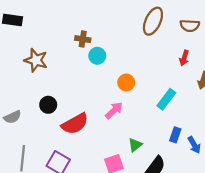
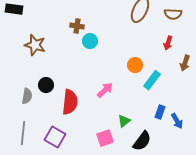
orange circle: (126, 82) -> (135, 65), moved
gray semicircle: (13, 117) -> (27, 96), moved, turned -56
red semicircle: (75, 124) -> (70, 102), turned -55

